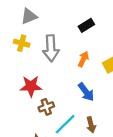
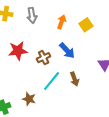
gray arrow: (51, 48) -> (32, 15), size x0.7
brown cross: (46, 107) -> (44, 58), moved

